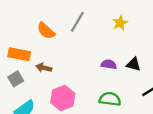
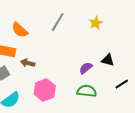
orange semicircle: (46, 31) -> (20, 30), moved
purple semicircle: (109, 64) -> (86, 68), moved, turned -48

